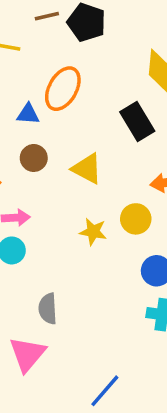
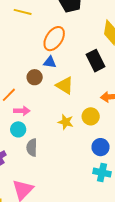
blue triangle: (28, 114) -> (50, 62), moved
gray semicircle: (48, 309) -> (32, 148), moved

